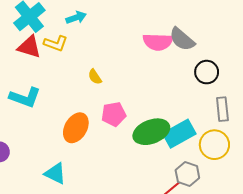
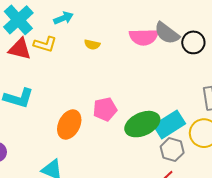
black circle: (207, 72) -> (193, 42), moved
yellow semicircle: (95, 77) -> (92, 45), moved, turned -42
gray hexagon: (187, 174) -> (172, 150), moved

